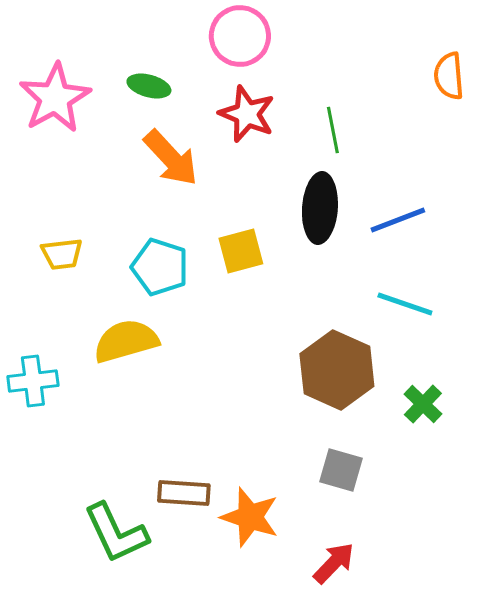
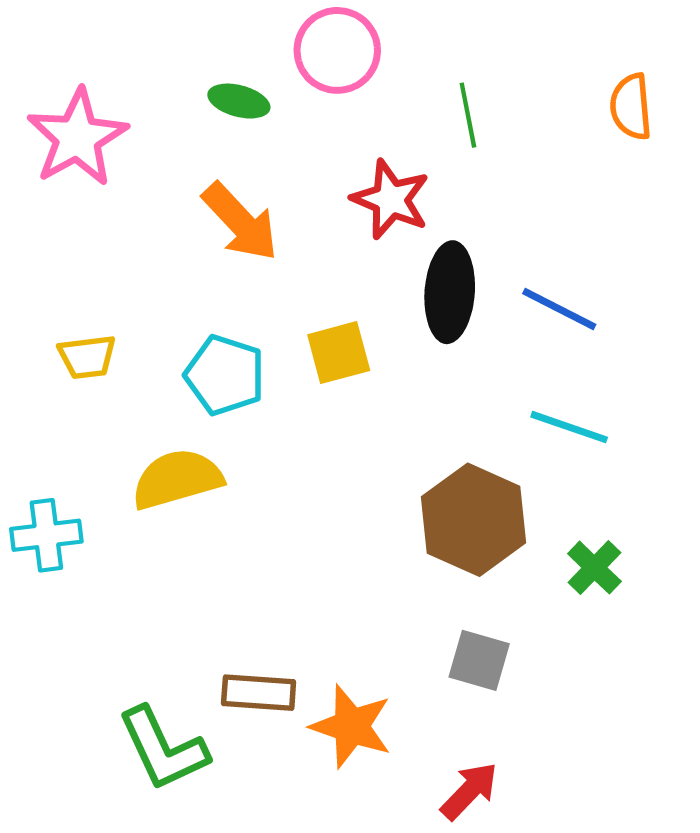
green ellipse: (149, 86) -> (239, 101), moved
red star: (247, 114) -> (391, 199), moved
green line: (333, 130) -> (468, 115), moved
blue line: (398, 220) -> (559, 309), turned 48

